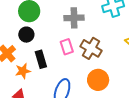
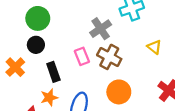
gray cross: (74, 18) -> (101, 29), moved, turned -30
orange star: (23, 71) -> (49, 97), moved

